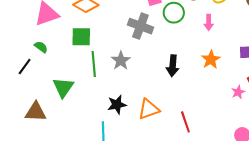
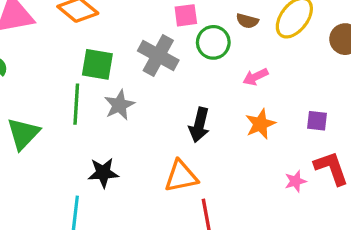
pink arrow: (209, 22) -> (256, 77), moved, turned 56
green square: (81, 37) -> (97, 64), moved
orange triangle: (149, 109) -> (181, 176), moved

